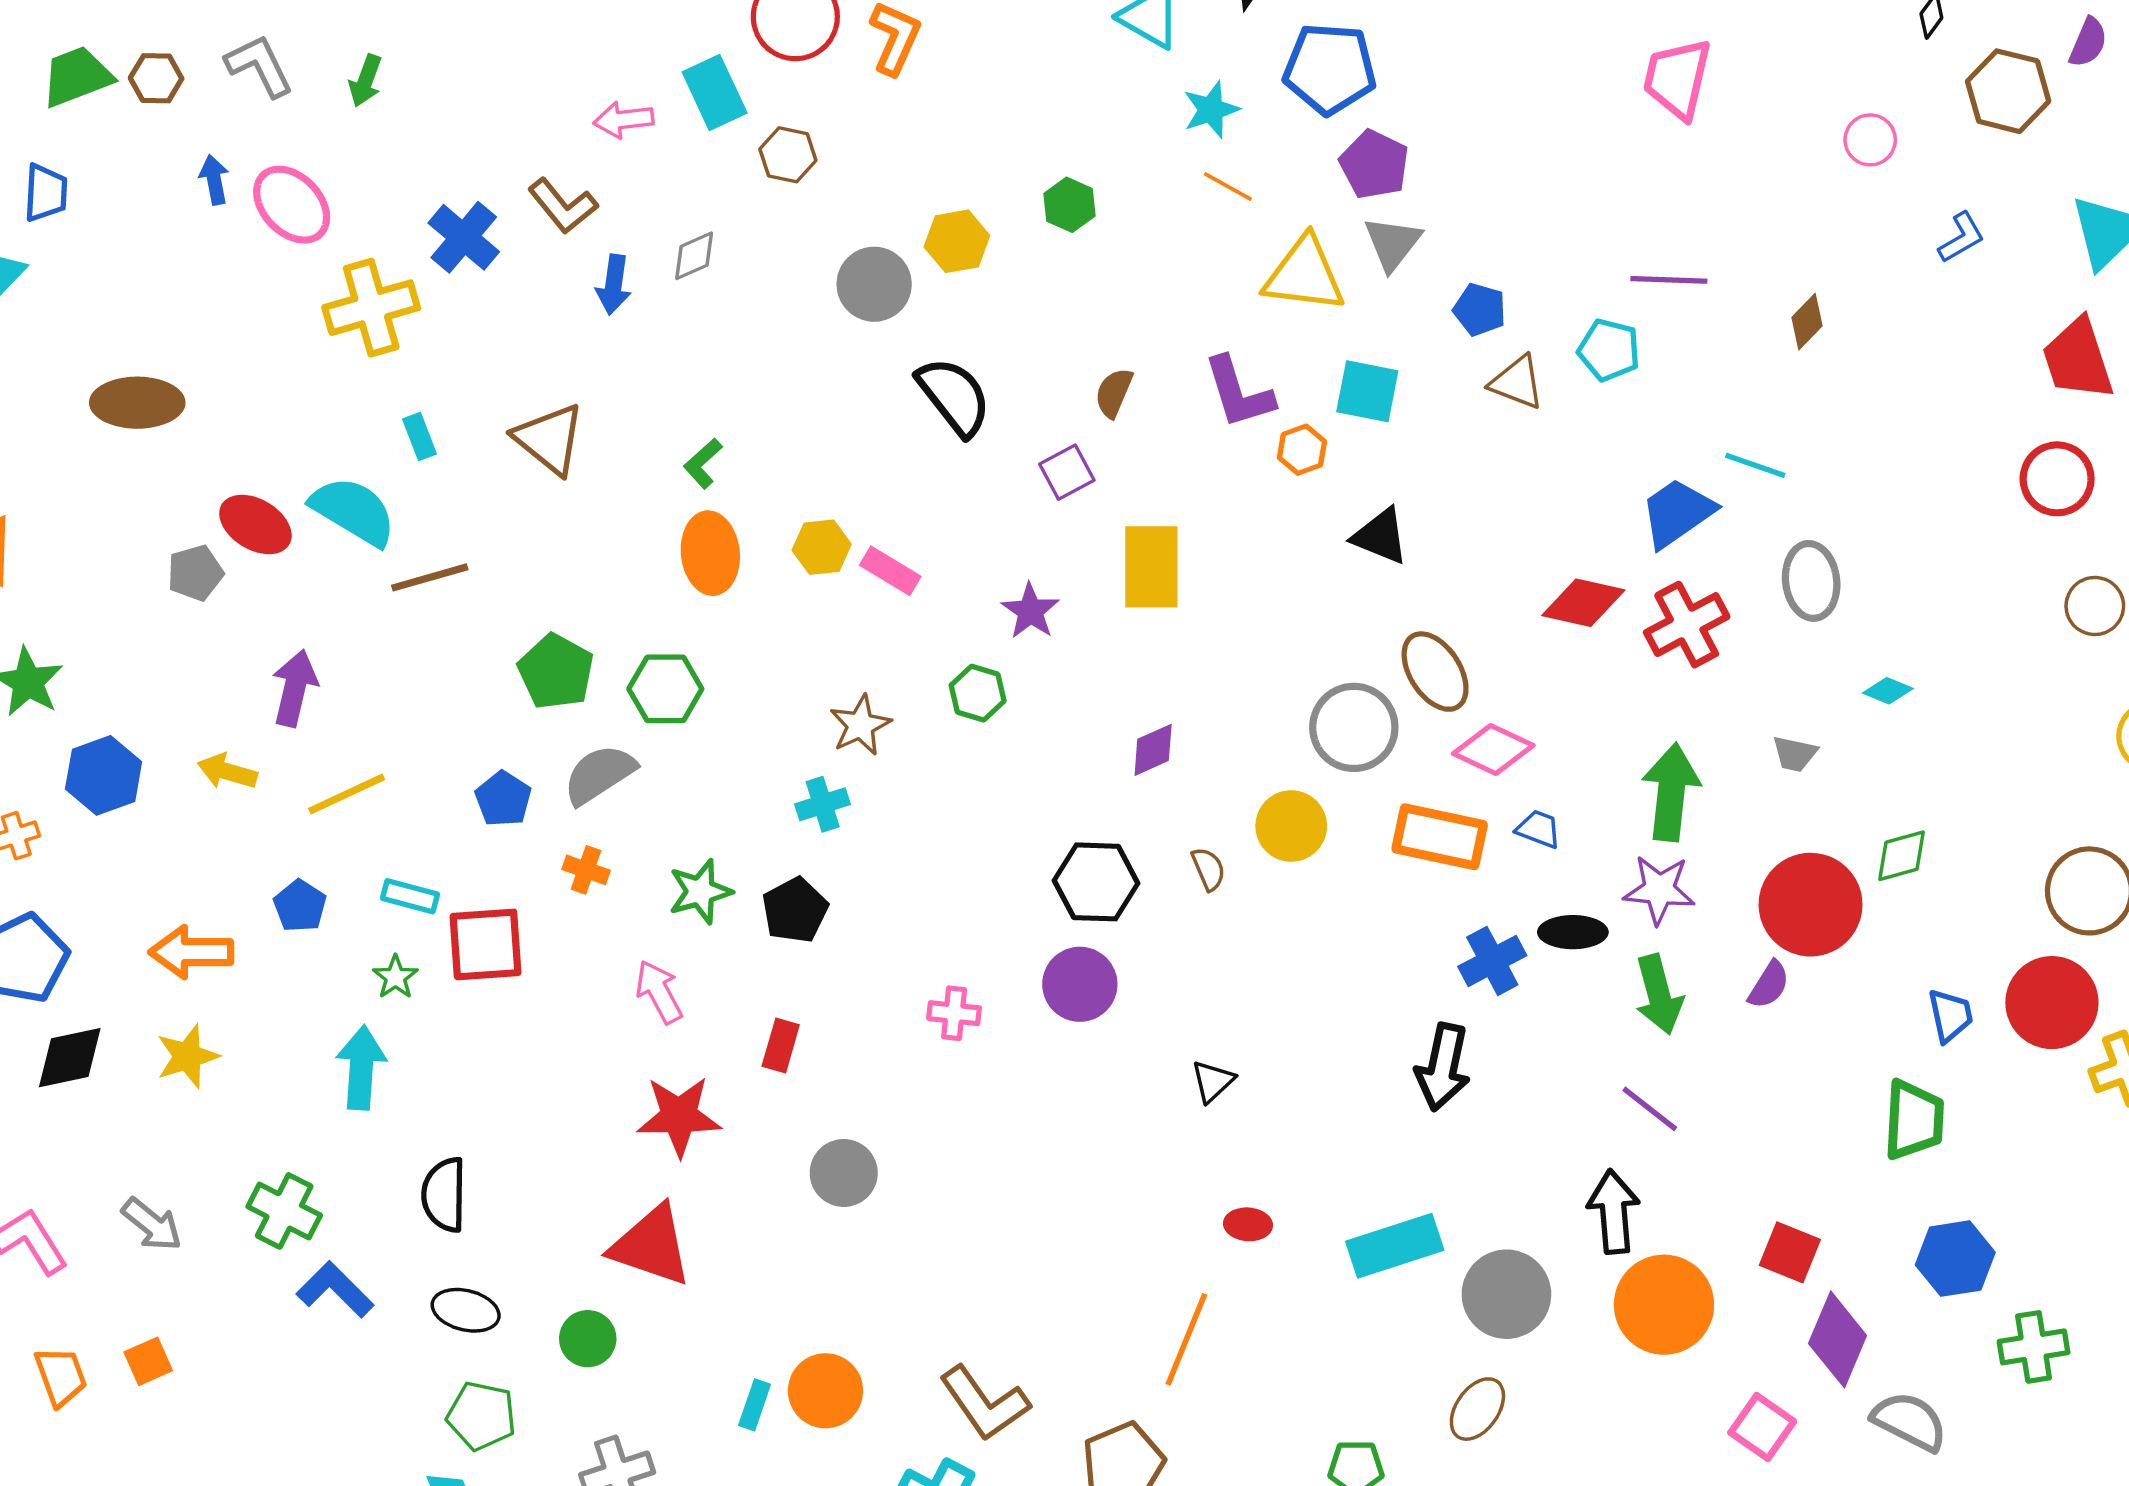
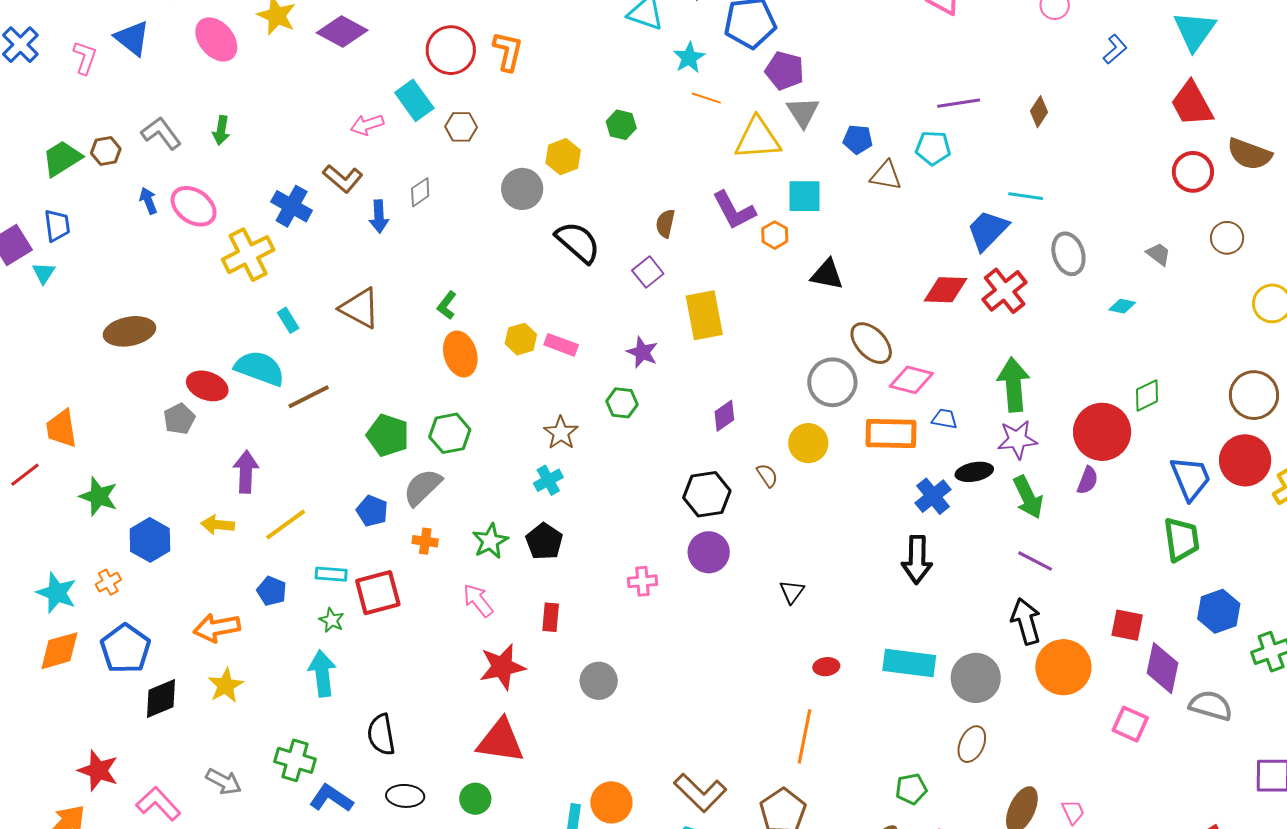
gray trapezoid: (1795, 754) -> (1159, 254), moved, turned -144
blue trapezoid: (1950, 1015) -> (1191, 478), size x1.5
cyan rectangle: (1395, 1246) -> (909, 663), turned 36

